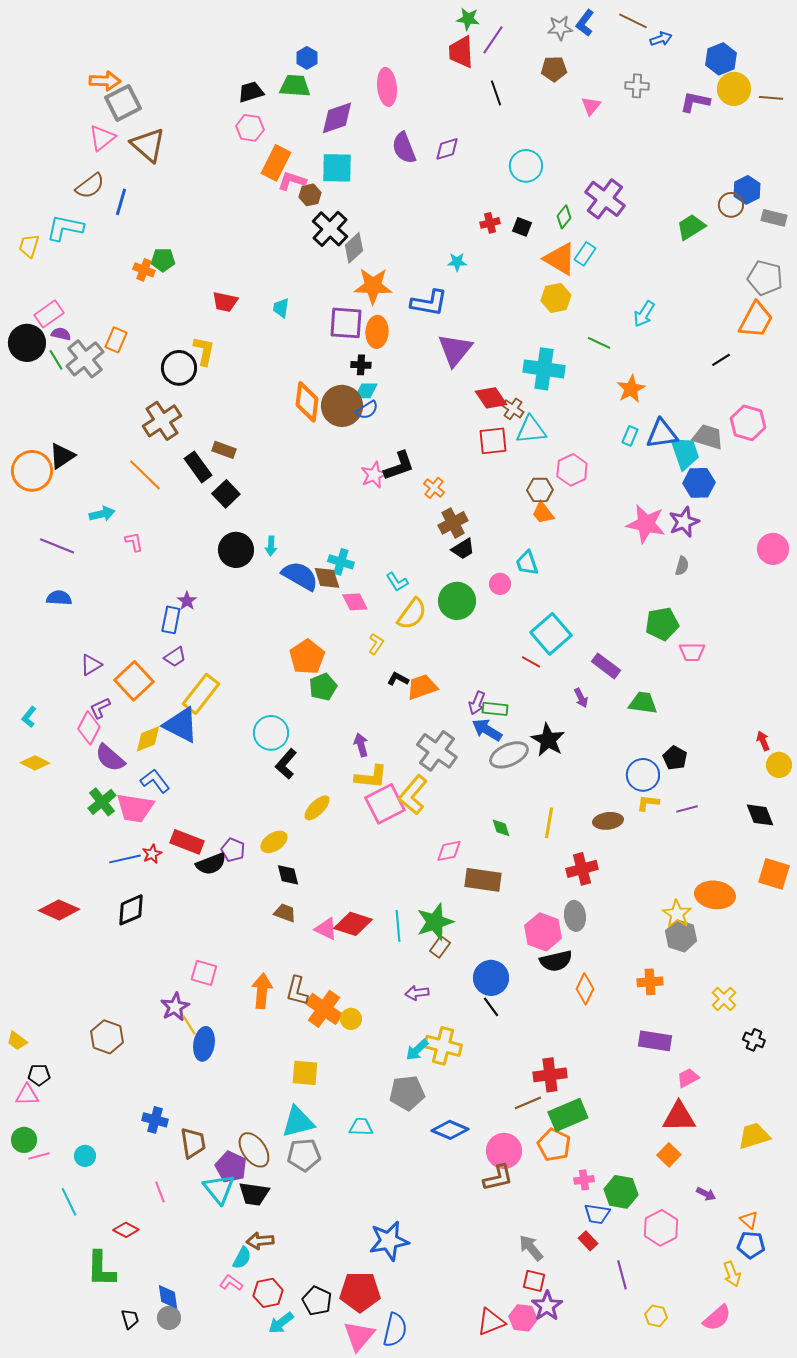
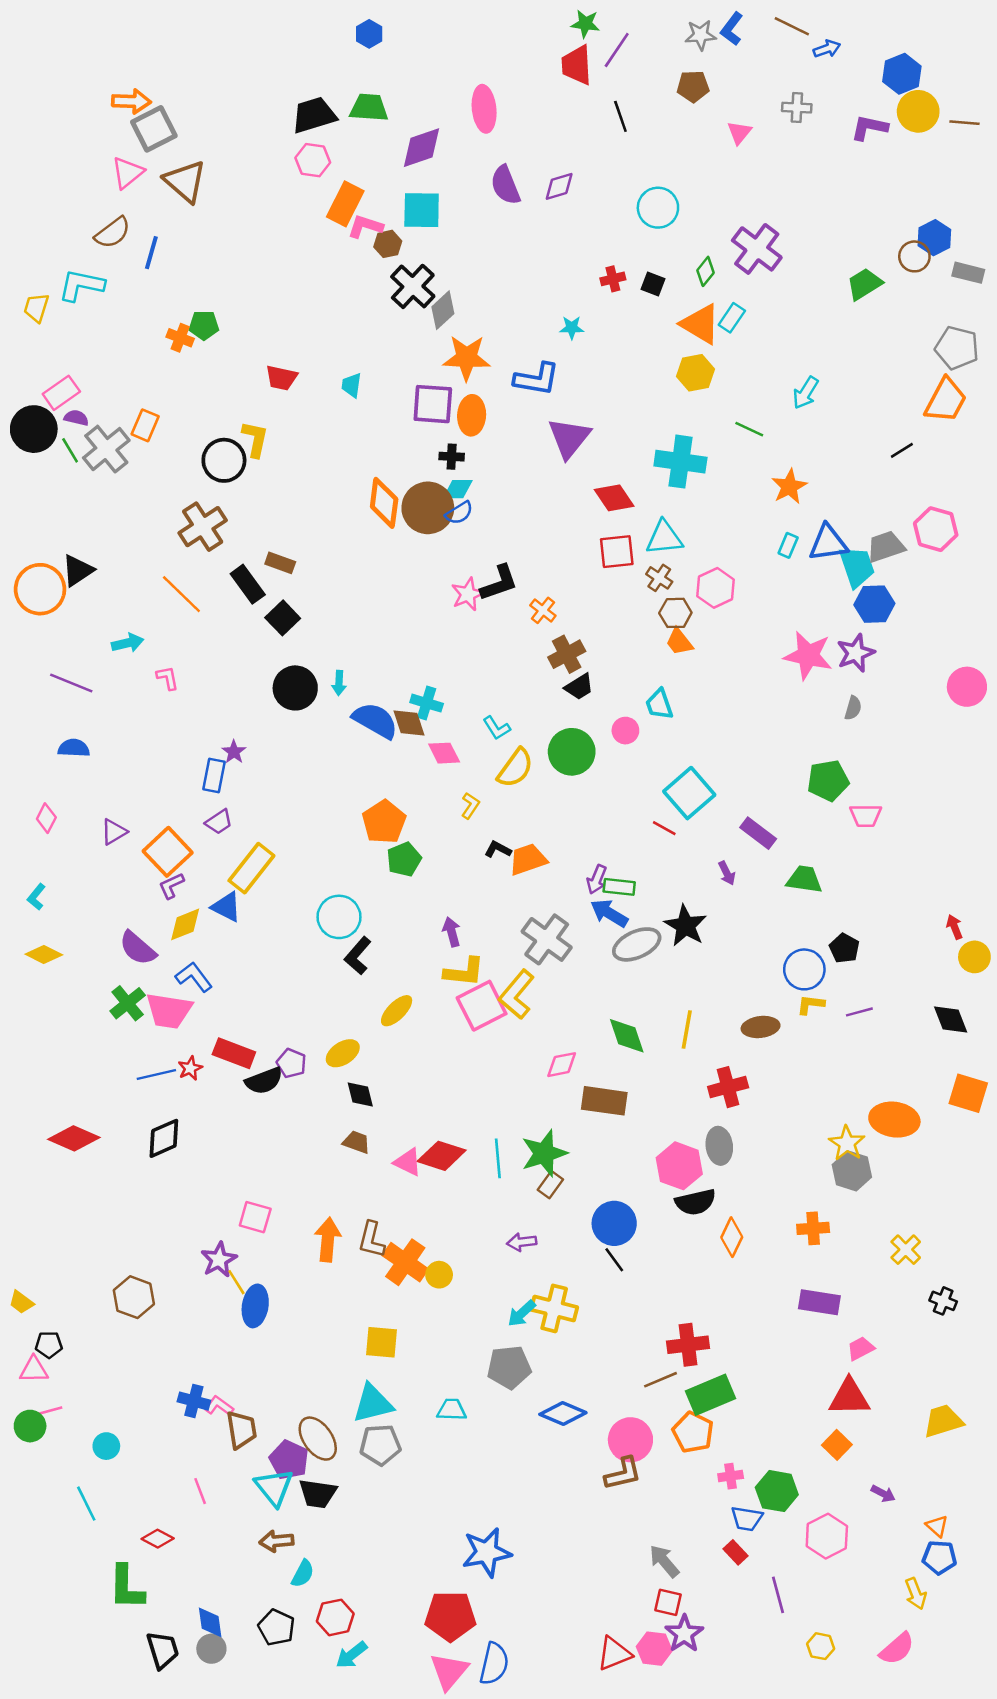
blue hexagon: (307, 58) -> (369, 34), moved
black trapezoid: (251, 92) -> (314, 115), size x1.4
brown cross: (513, 409) -> (659, 578), moved
gray trapezoid: (708, 437) -> (886, 547), turned -36
purple L-shape: (100, 708) -> (171, 886), moved
blue triangle: (181, 725) -> (226, 907), size x0.7
pink diamond: (89, 728) -> (46, 818), moved, size x0.7
green diamond: (501, 828) -> (627, 1036), size x1.6
pink line: (39, 1156) -> (49, 1411), moved
brown arrow: (260, 1241) -> (276, 1541), moved
pink L-shape: (231, 1283) -> (219, 1406), moved
black pentagon: (317, 1301) -> (276, 1627), moved
black trapezoid: (130, 1319) -> (163, 1650), size x1.5

